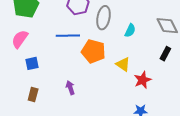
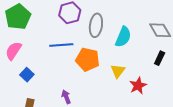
cyan semicircle: (130, 31) -> (123, 37), size x1.5
blue square: (32, 63) -> (27, 75), turned -32
yellow triangle: (123, 64) -> (118, 71), turned 35

